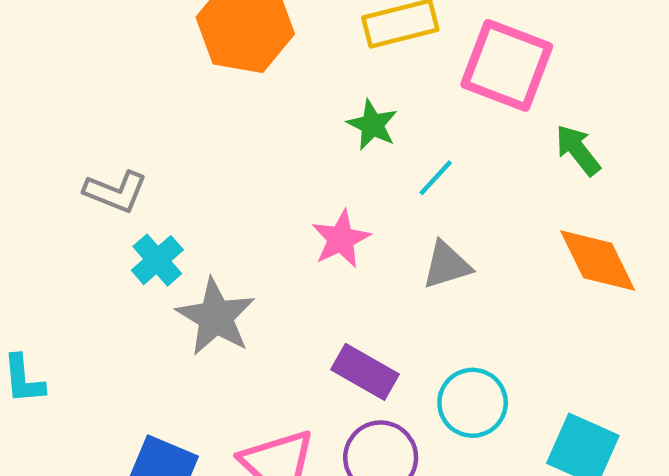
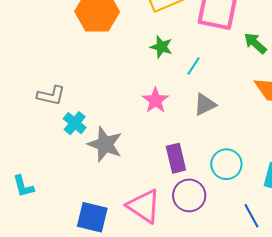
purple rectangle: (365, 372) -> (176, 158), turned 56

